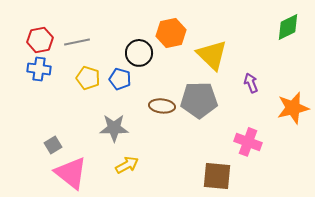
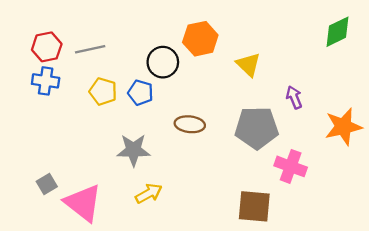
yellow triangle: (212, 55) -> (248, 64), size x0.7
gray pentagon: (199, 100) -> (257, 128), moved
gray square: (53, 145) -> (47, 184), moved

